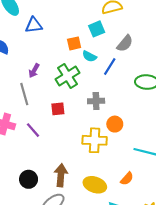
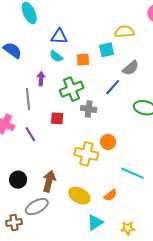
blue triangle: (34, 25) -> (59, 36), moved
cyan semicircle: (89, 56) -> (56, 56), moved
purple arrow: (34, 71) -> (41, 79), turned 144
gray cross: (96, 101) -> (89, 109), moved

